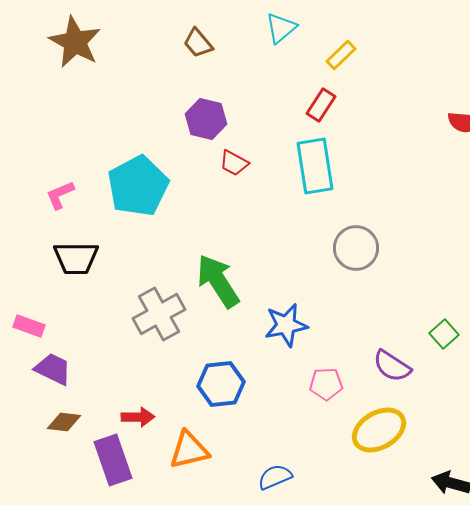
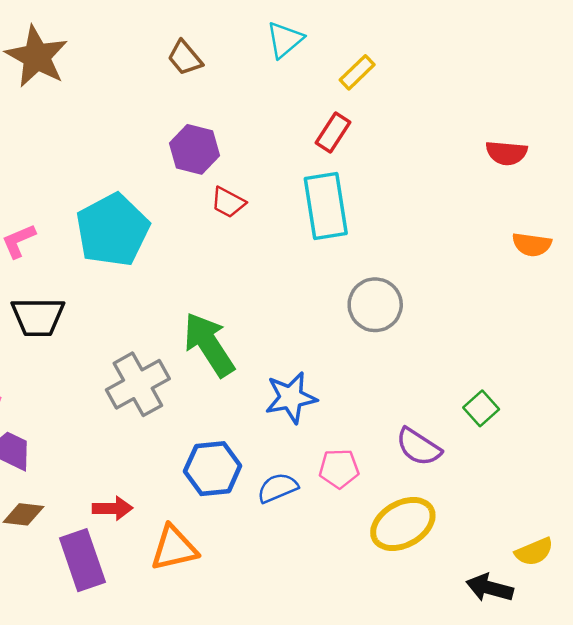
blue semicircle: (275, 477) -> (278, 488), moved

